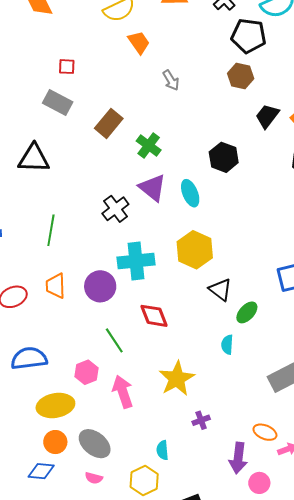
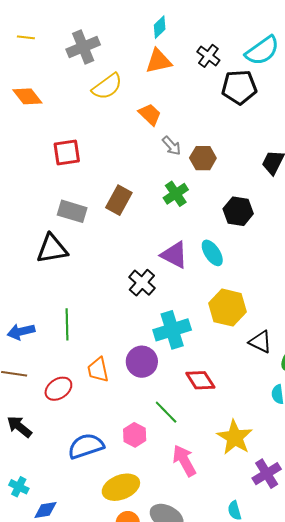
orange trapezoid: (139, 42) -> (150, 114), moved
red square: (67, 67) -> (67, 152), size x1.6
brown hexagon: (241, 76) -> (203, 158), moved
gray rectangle: (58, 103) -> (72, 211), moved
green cross: (149, 145) -> (176, 194), moved, turned 30
green line: (51, 230) -> (67, 324), moved
pink hexagon: (87, 372) -> (135, 435), moved
purple cross: (201, 420) -> (267, 474), size x1.6

